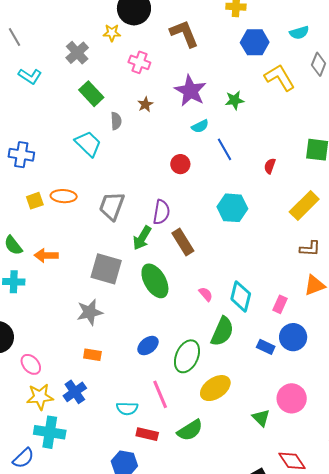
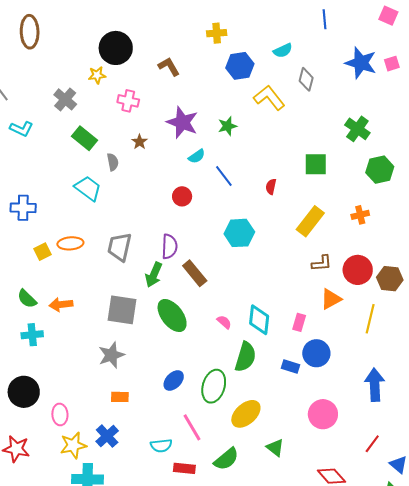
brown L-shape: (184, 34) -> (169, 67), size x0.7
pink ellipse: (31, 364) -> (60, 414), turned 45
green triangle: (261, 418) -> (275, 448), moved

